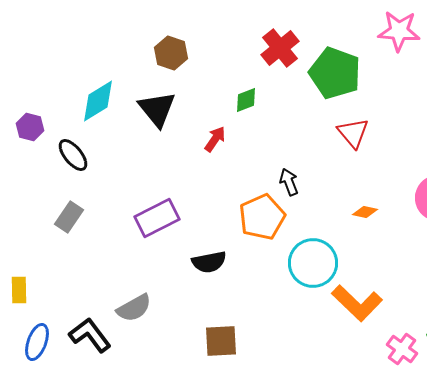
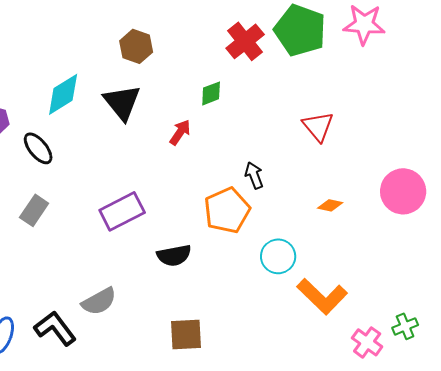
green pentagon: (335, 73) -> (300, 30), moved
cyan circle: (313, 263) -> (278, 256), size x0.7

